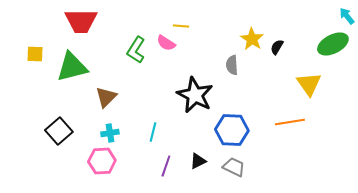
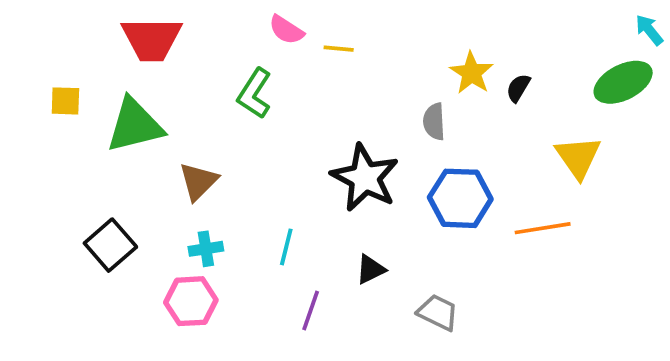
pink semicircle: (166, 43) -> (286, 30), moved
blue hexagon: (232, 130) -> (460, 198), moved
black triangle: (198, 161) -> (370, 269), moved

